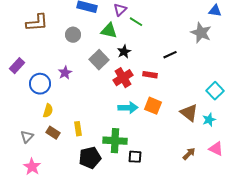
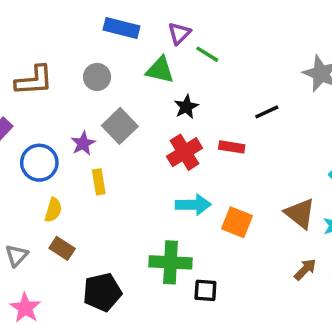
brown L-shape: (37, 23) -> (34, 80), moved
gray square: (99, 60) -> (120, 126), moved
orange square: (153, 106) -> (237, 222), moved
yellow rectangle: (78, 129) -> (99, 182), moved
brown arrow: (189, 154) -> (305, 269), moved
black pentagon: (90, 158) -> (102, 292), moved

